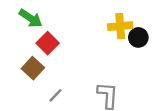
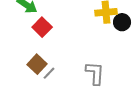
brown square: (33, 68) -> (37, 64), moved

